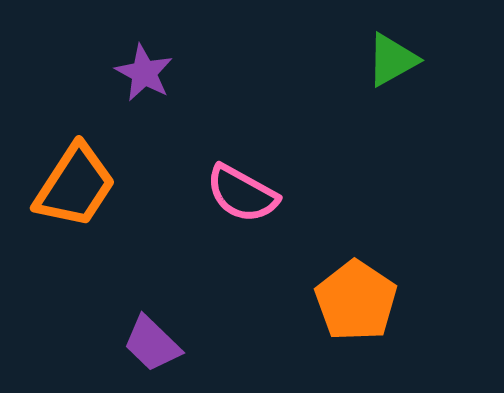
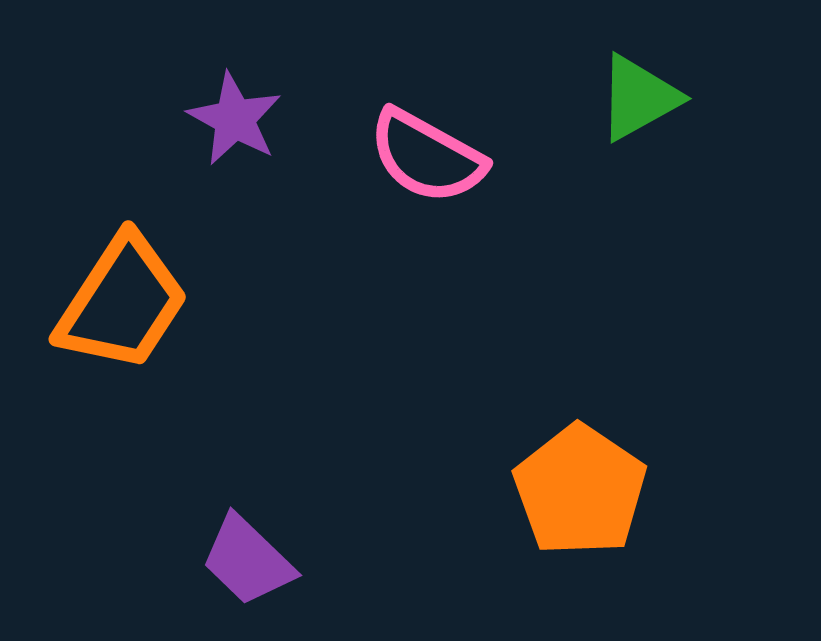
pink semicircle: (242, 194) -> (427, 156), moved

